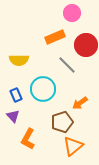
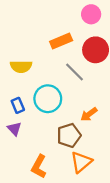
pink circle: (72, 13) -> (91, 14), moved
orange L-shape: (28, 139) -> (39, 166), moved

